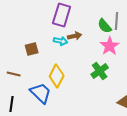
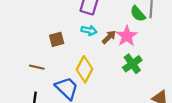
brown arrow: (75, 36) -> (109, 37), moved, turned -32
pink star: (110, 46) -> (127, 36), moved

